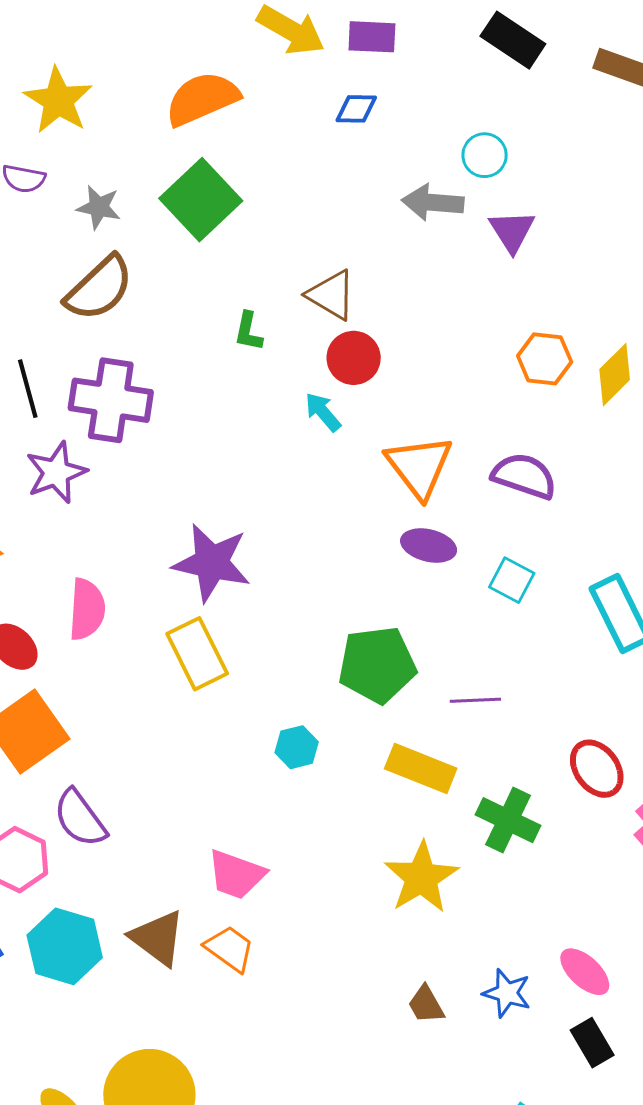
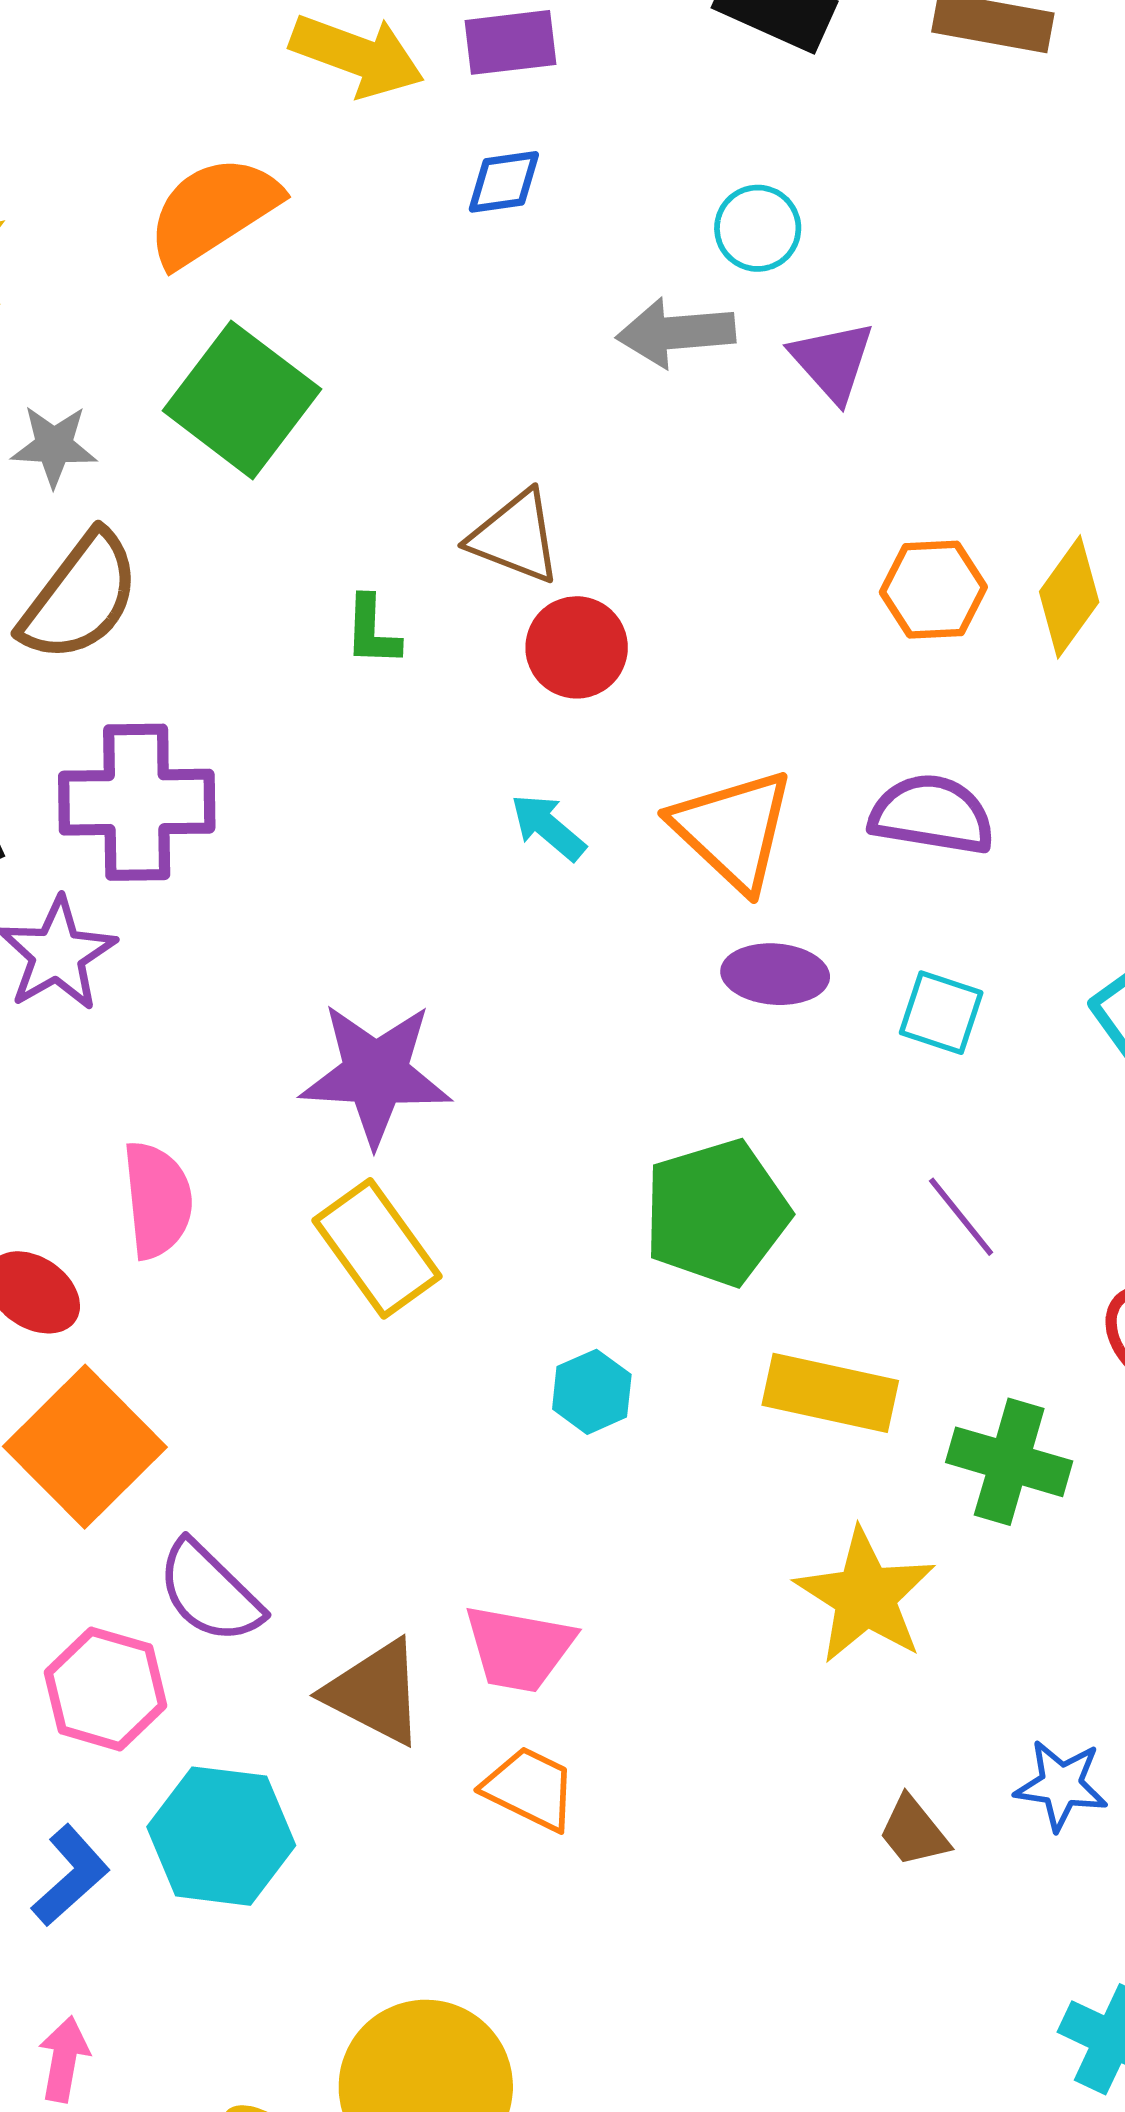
cyan arrow: (323, 412) -> (548, 827), moved
purple line: (475, 700) -> (961, 1217), moved, turned 63
brown triangle: (158, 938) -> (375, 1692), moved

